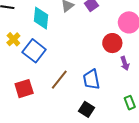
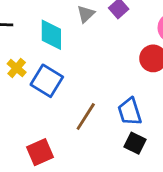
red square: (24, 89) -> (40, 152), moved
black square: (86, 109) -> (135, 143), moved

